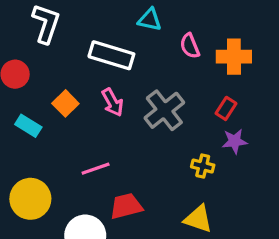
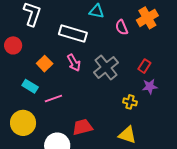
orange cross: (234, 57) -> (147, 18), moved, turned -30
cyan rectangle: (28, 126) -> (30, 86), moved
pink line: (96, 169) -> (53, 99), moved

